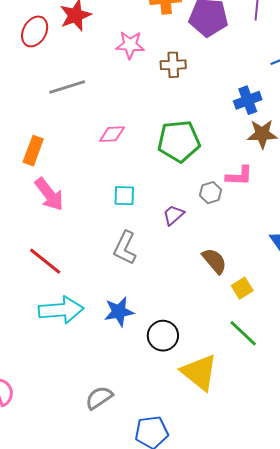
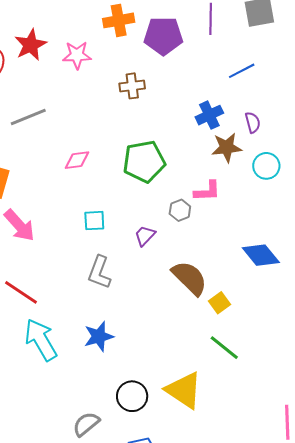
pink star: (130, 45) -> (77, 55), moved
brown semicircle: (214, 261) -> (190, 278), size x1.4
cyan arrow: (61, 310) -> (41, 340), turned -111
black circle: (163, 336) -> (132, 396), moved

